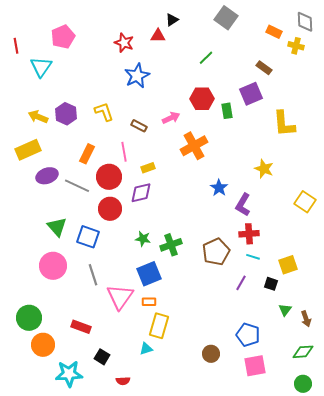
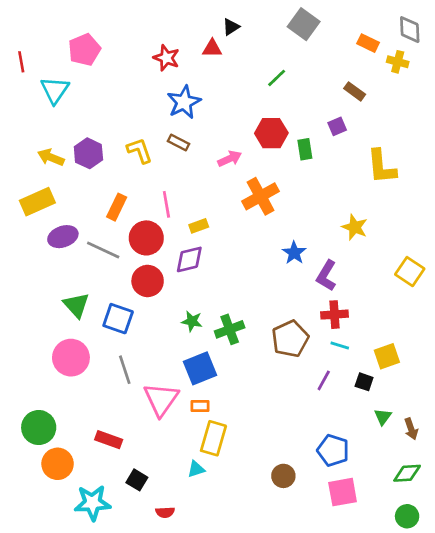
purple square: (251, 94) -> (337, 126), size x0.6
brown rectangle: (139, 126) -> (179, 143), moved

